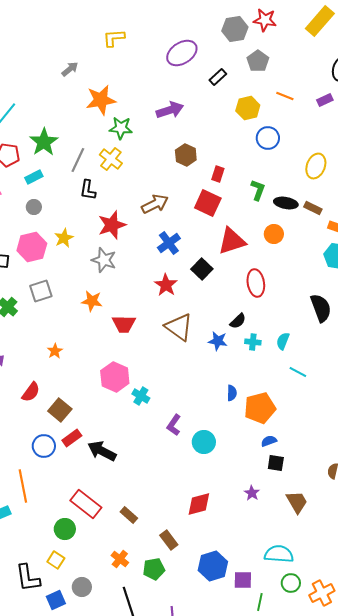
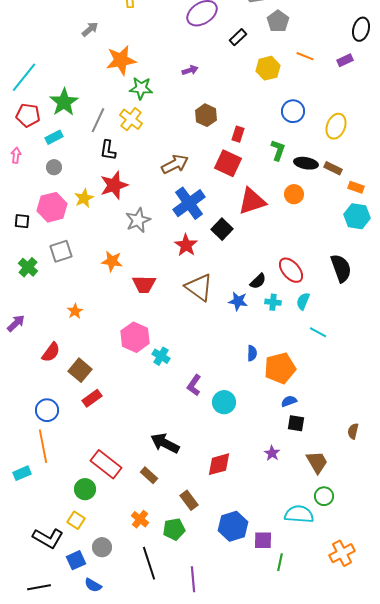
purple arrow: (170, 110) -> (190, 70), size x0.6
blue circle: (268, 138) -> (293, 111), moved
red star: (112, 225) -> (114, 185), moved
blue cross: (169, 243) -> (189, 203), size x1.4
gray star: (104, 260) -> (138, 220), moved, turned 30
red ellipse: (256, 283) -> (291, 270), moved, turned -32
blue circle: (44, 446) -> (47, 410), moved
black arrow: (102, 451) -> (165, 443), moved
black L-shape: (28, 578) -> (48, 538), turned -52
green circle: (291, 583) -> (324, 496), moved

